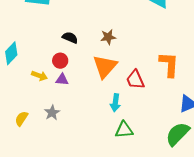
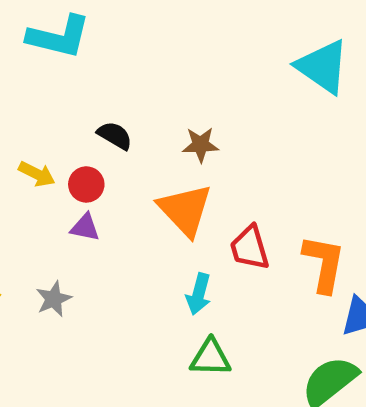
orange L-shape: (169, 64) -> (324, 264), moved
orange triangle: (105, 66) -> (185, 210), turned -32
yellow arrow: (40, 76) -> (37, 174), moved

